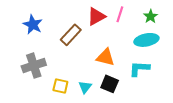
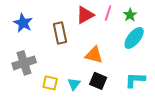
green star: (151, 16) -> (130, 15), moved
brown rectangle: (71, 35) -> (60, 33), turned -55
cyan ellipse: (146, 40) -> (134, 38), turned -40
cyan L-shape: (139, 69) -> (135, 80), moved

